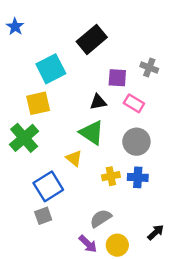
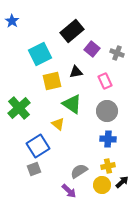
purple square: (117, 78) -> (92, 49), moved, turned 35
black triangle: (98, 102) -> (76, 72), moved
yellow square: (38, 103) -> (52, 81), moved
pink rectangle: (134, 103) -> (105, 81), turned 35
yellow cross: (111, 176) -> (108, 166), moved
yellow circle: (117, 245) -> (102, 185), moved

